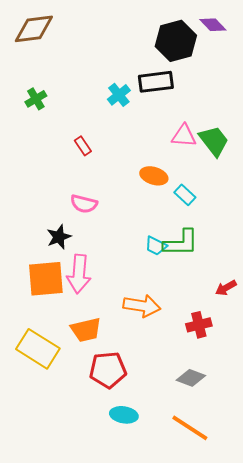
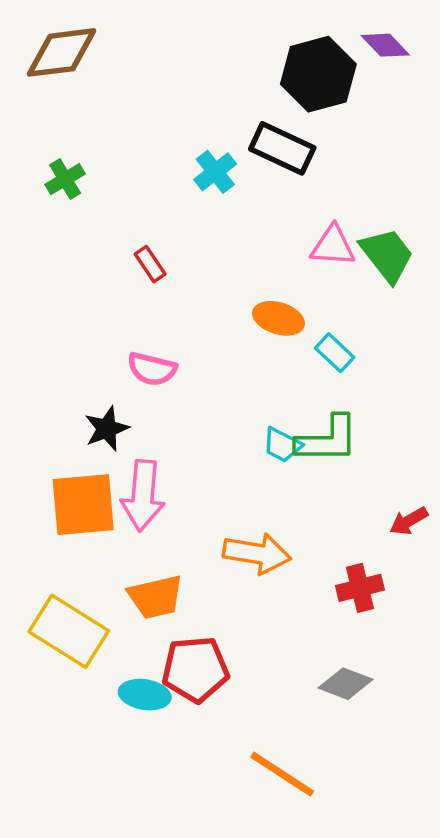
black rectangle: (156, 82) -> (282, 148), turned 32
cyan ellipse: (124, 415) -> (145, 695), moved
orange line: (190, 428) -> (282, 774), moved

